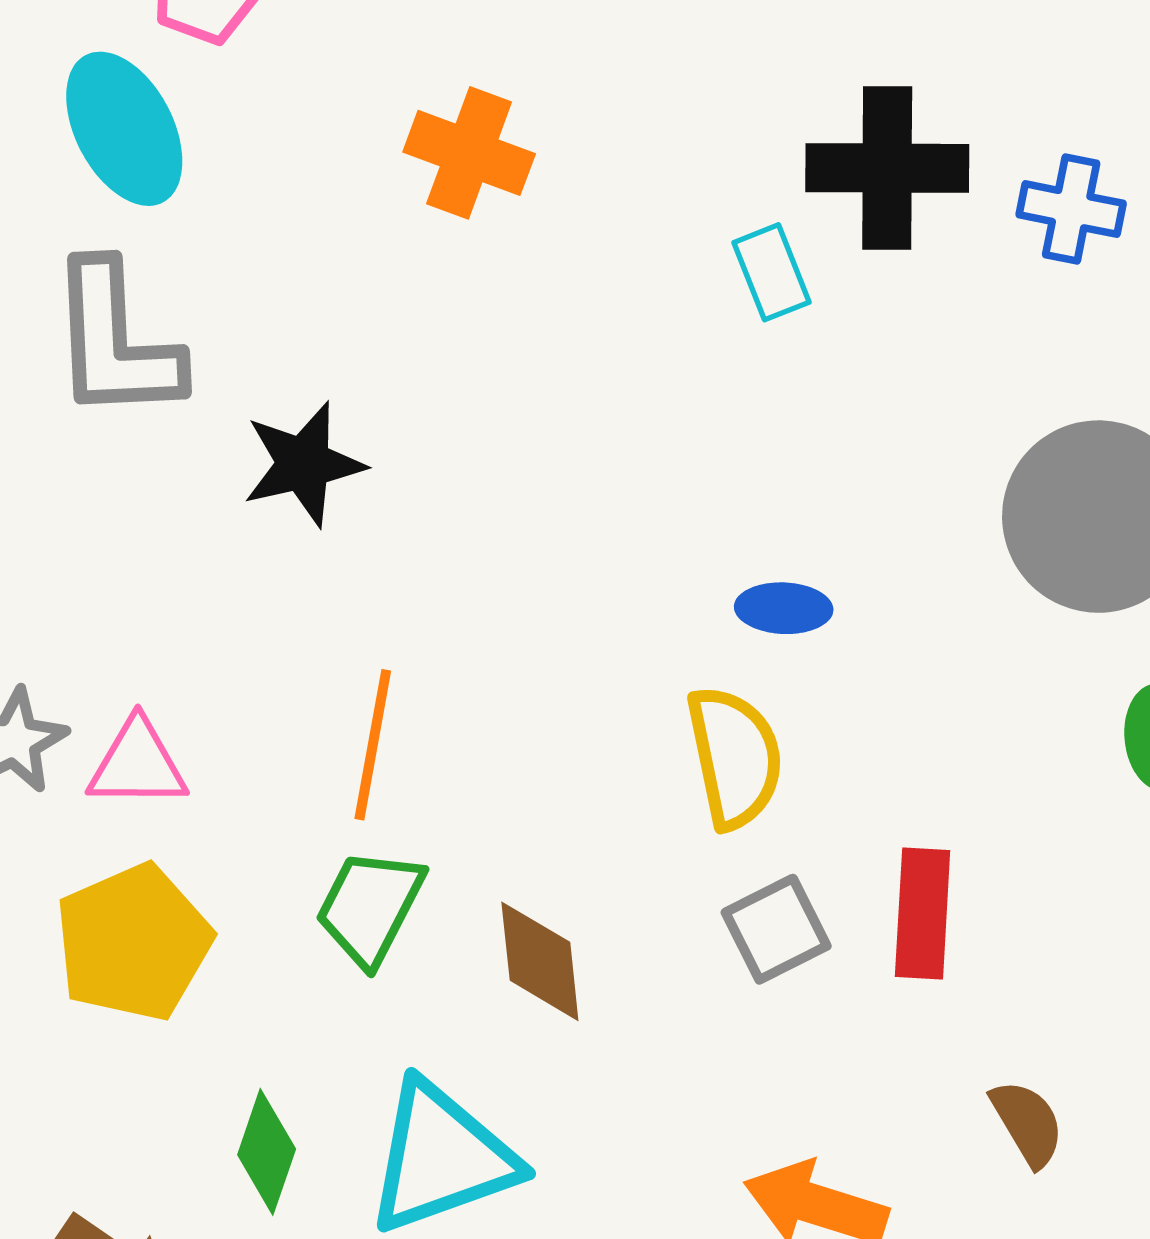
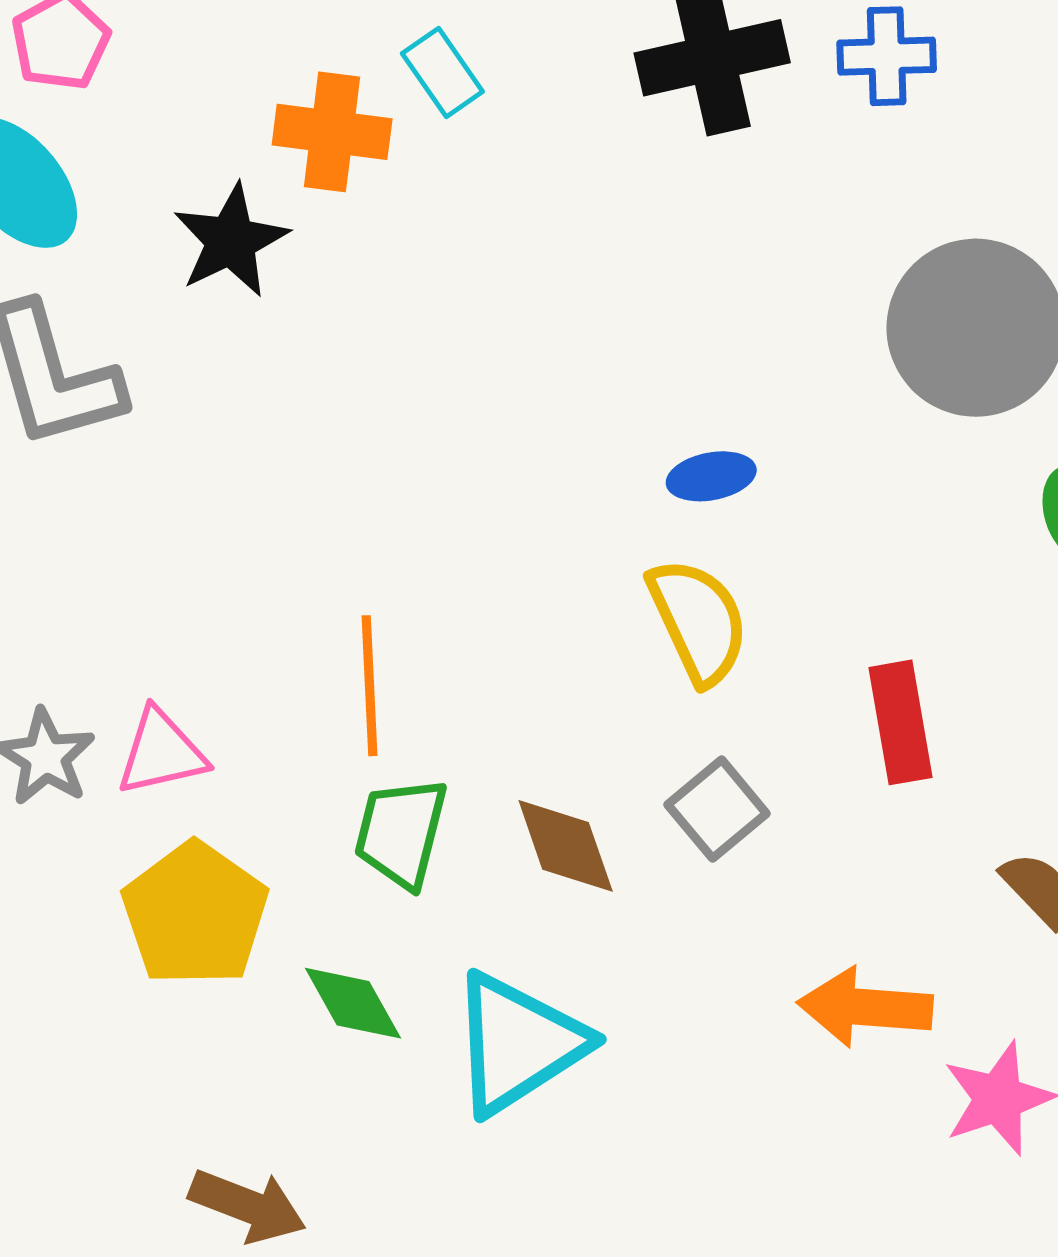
cyan rectangle: (772, 272) -> (442, 72), moved
black star: (304, 464) -> (231, 241), moved
gray square: (776, 929) -> (717, 809), moved
green diamond: (267, 1152) -> (353, 1003), moved, turned -35

